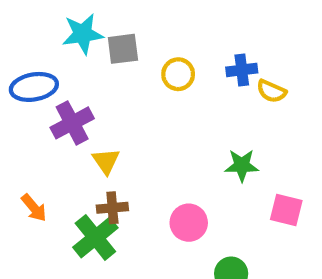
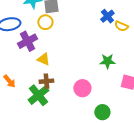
blue cross: (242, 70) -> (107, 16), turned -32
yellow circle: (178, 74) -> (45, 22), moved
yellow triangle: (106, 161) -> (43, 59), turned -32

